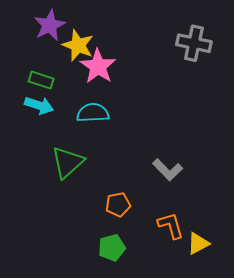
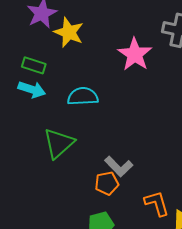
pink star: (98, 66) -> (135, 54), moved
gray L-shape: (168, 170) -> (119, 166), moved

